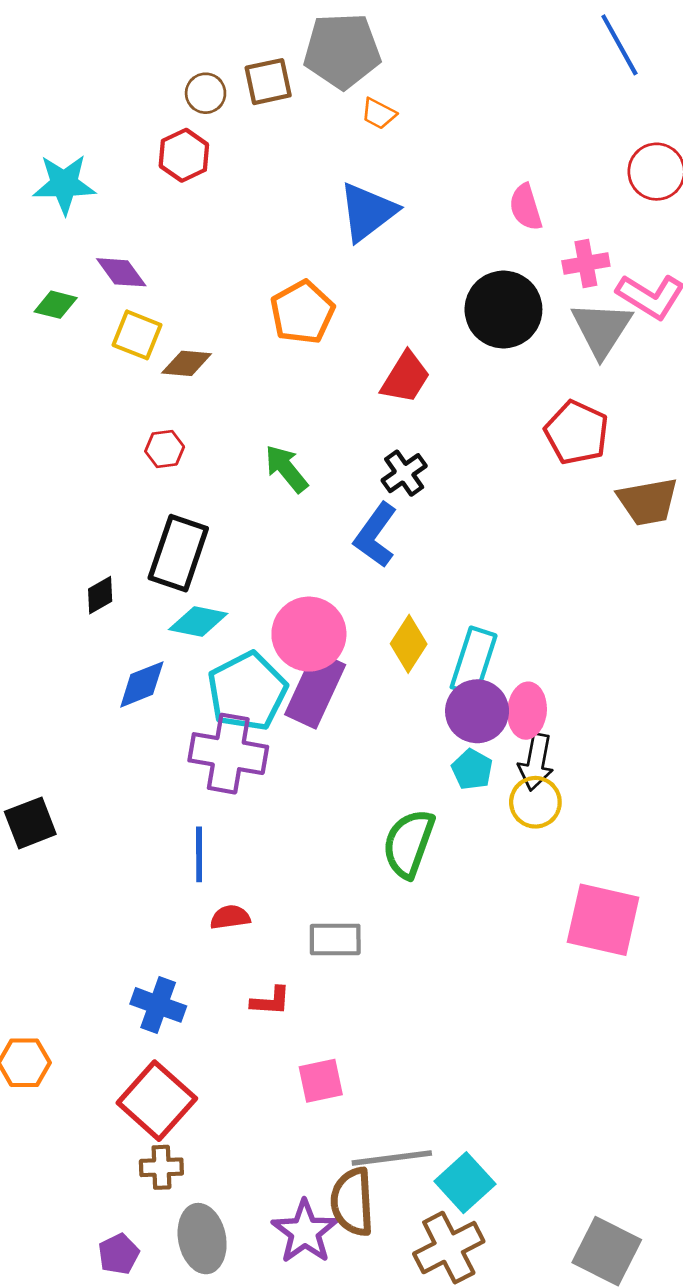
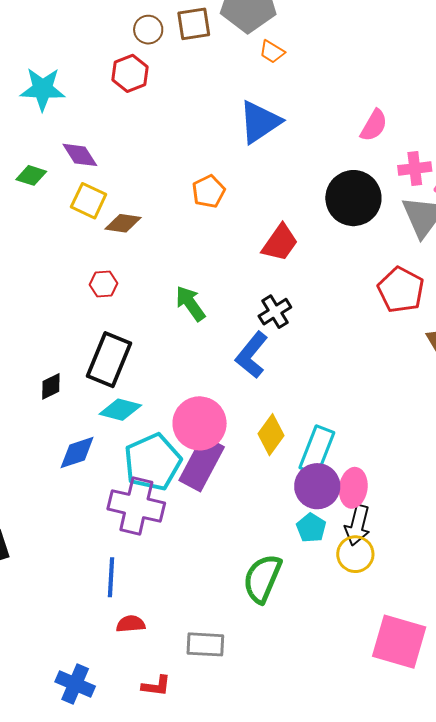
pink semicircle: (526, 207) -> (374, 125), turned -136
orange pentagon: (302, 312) -> (209, 191), size x0.7

